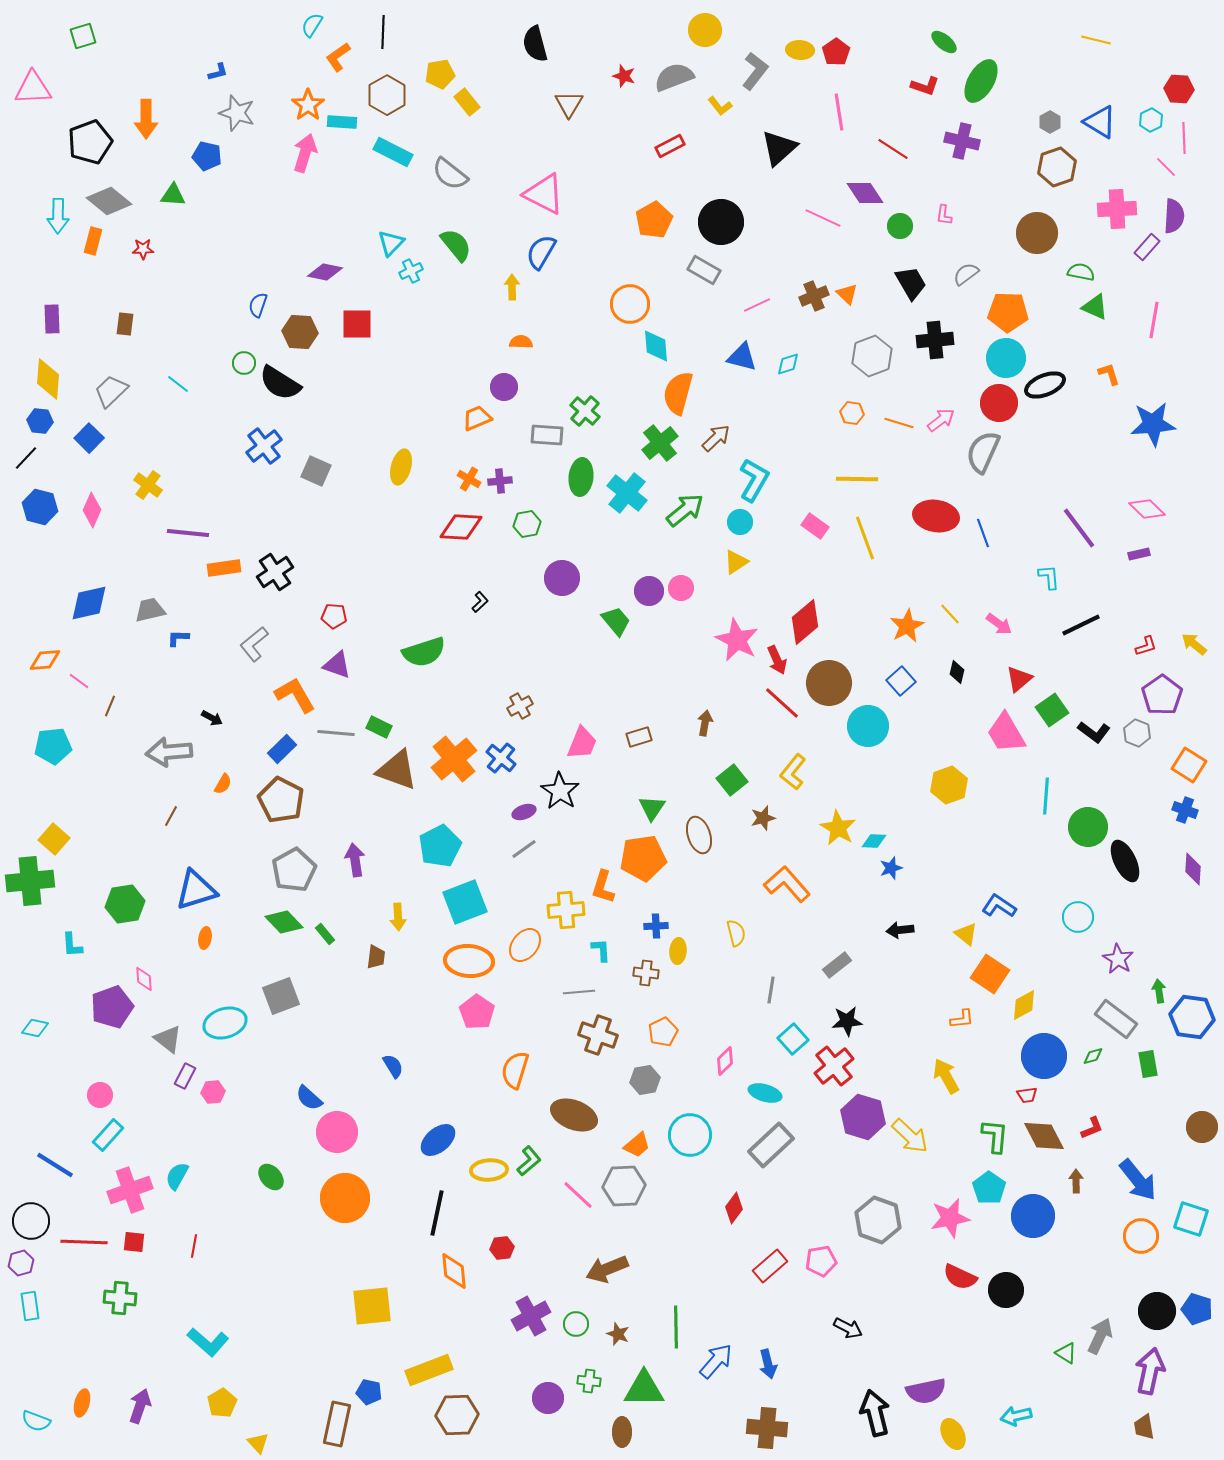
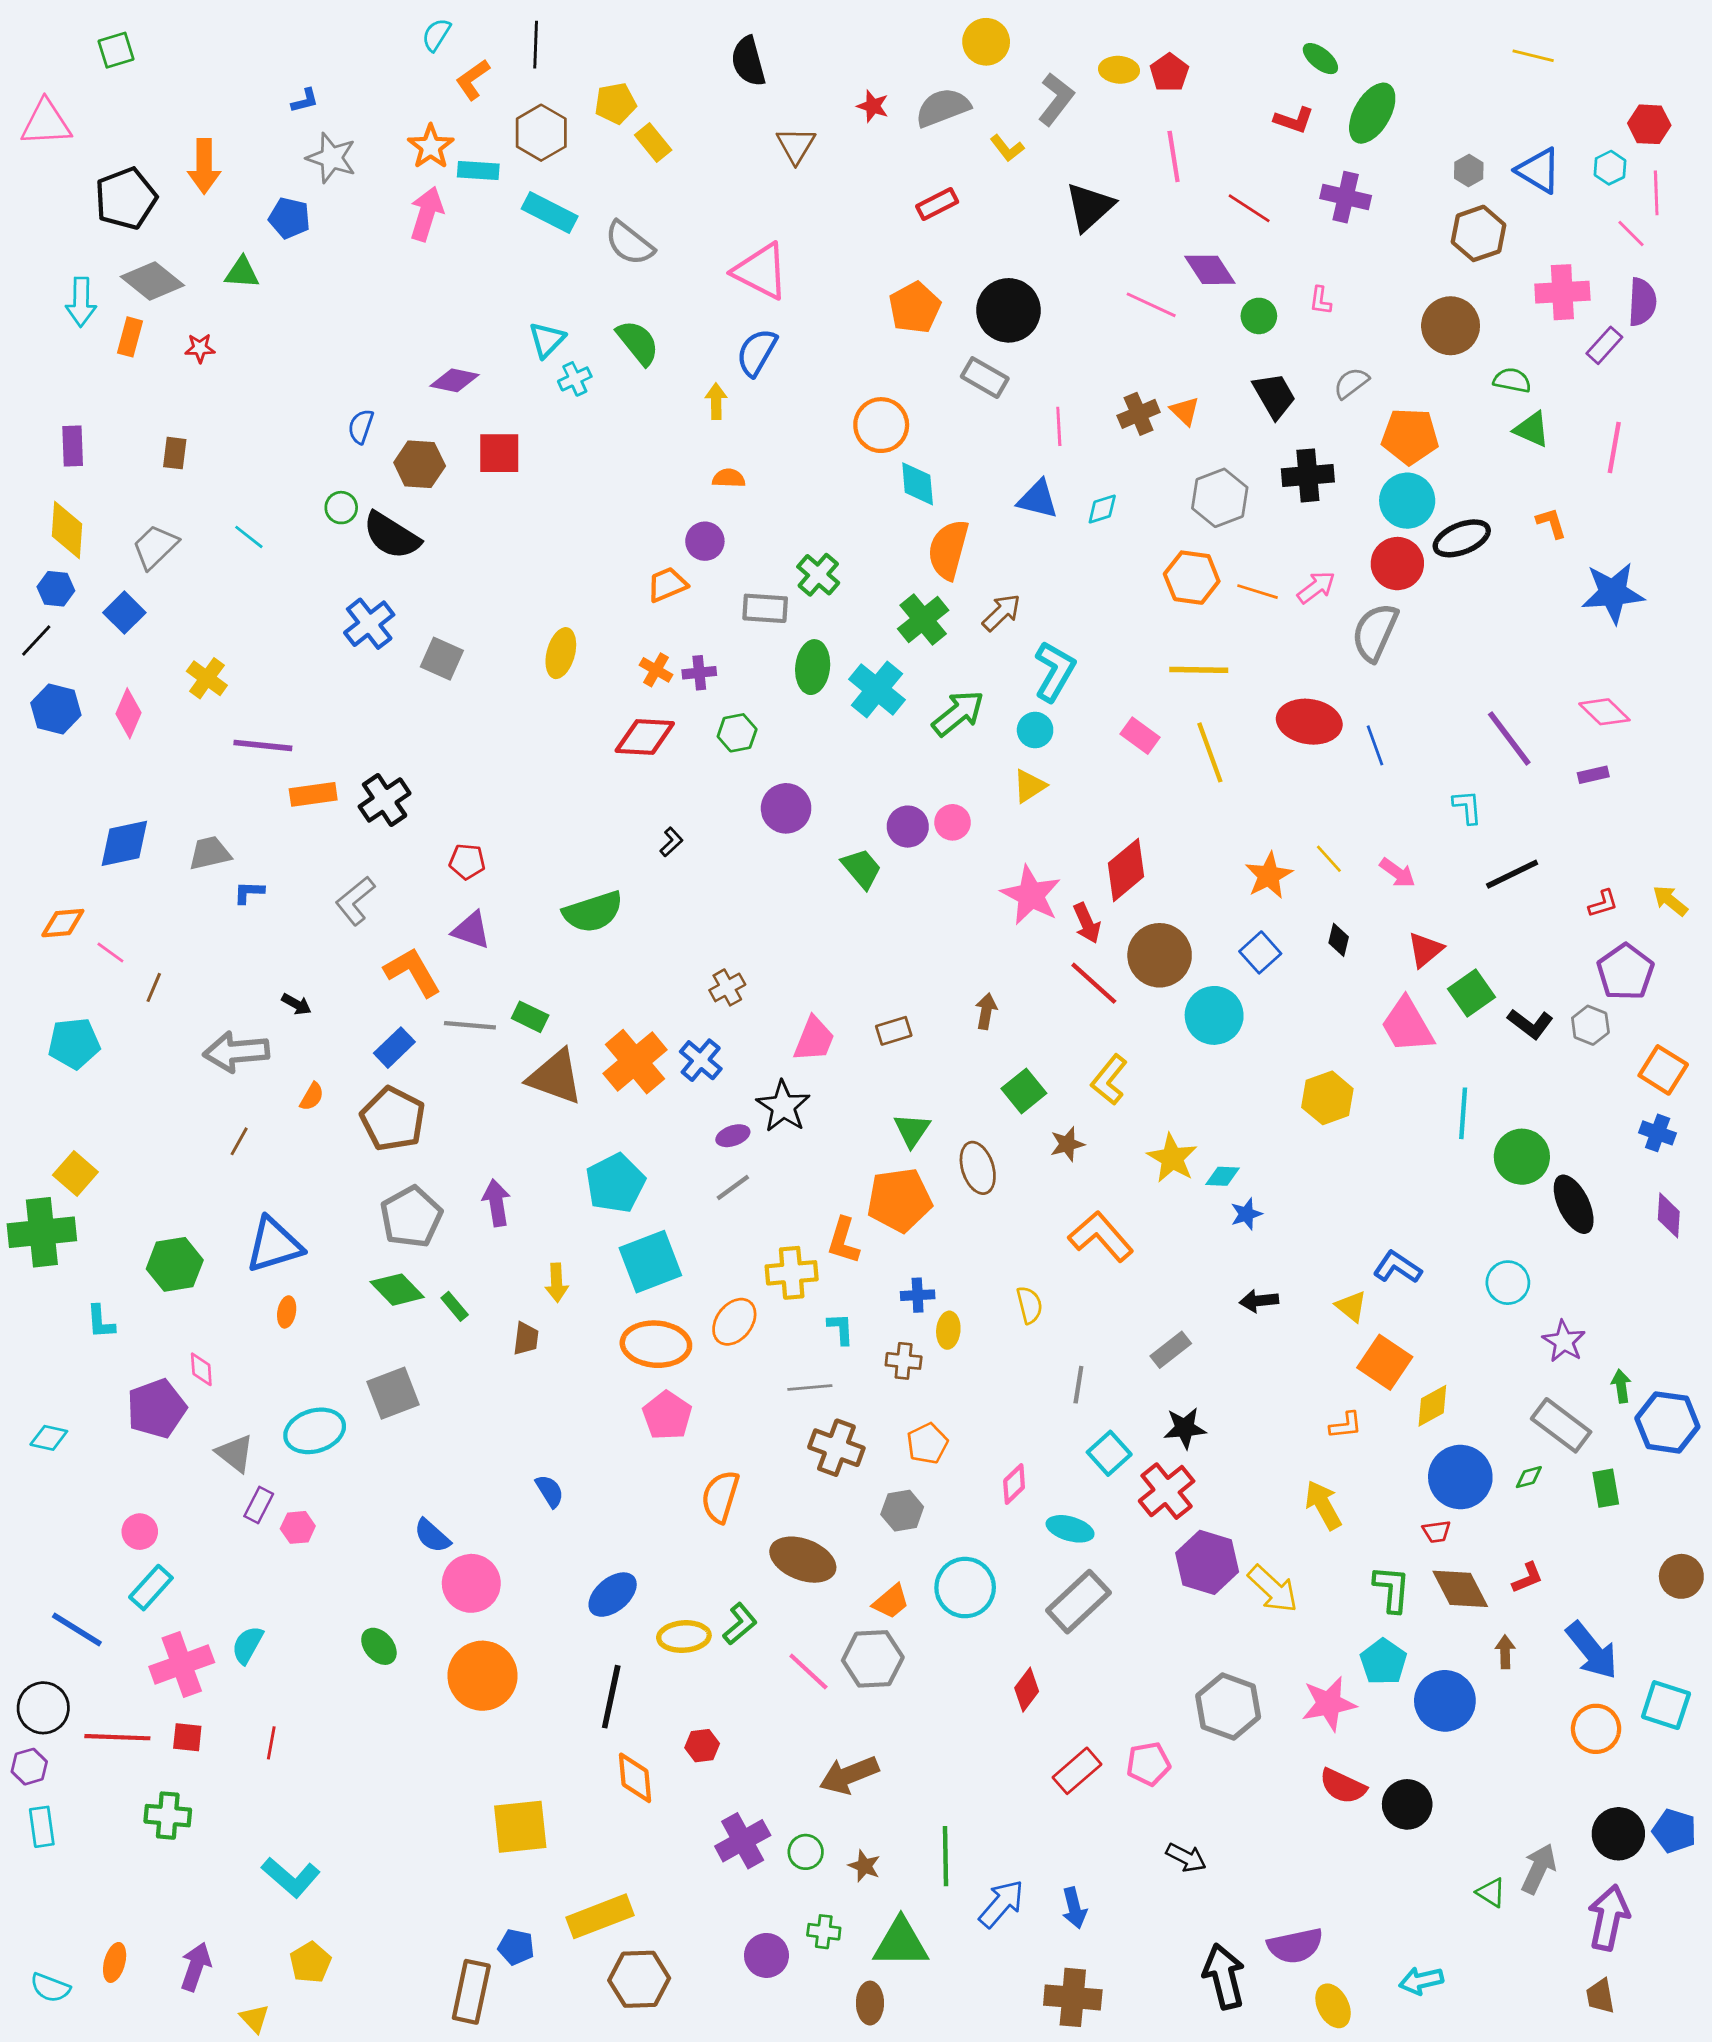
pink line: (757, 305) -> (1059, 426), turned -68
orange hexagon: (852, 413) -> (1192, 578), size x1.6
yellow triangle: (258, 1443) -> (254, 2018), moved

